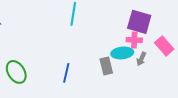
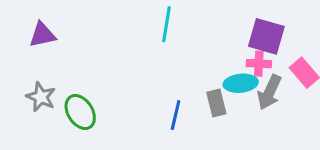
gray arrow: (141, 59) -> (269, 92), size x1.6
blue line: (66, 73) -> (176, 115), moved

